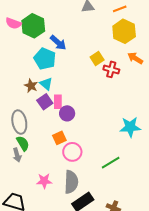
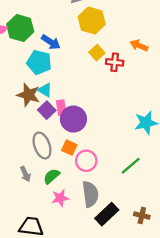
yellow hexagon: (124, 31) -> (92, 20), moved
brown star: (31, 86) -> (28, 95), size x1.5
purple circle: (67, 113) -> (73, 119), size x1.5
gray ellipse: (19, 122) -> (42, 145), moved
orange square: (59, 138) -> (69, 148), turned -32
green semicircle: (23, 143) -> (52, 176), moved, turned -91

